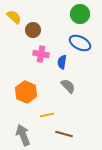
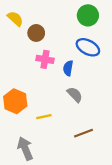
orange hexagon: (26, 92) -> (15, 101), moved
yellow line: (47, 115) -> (44, 117), moved
brown line: (64, 134) -> (84, 133), moved, turned -36

